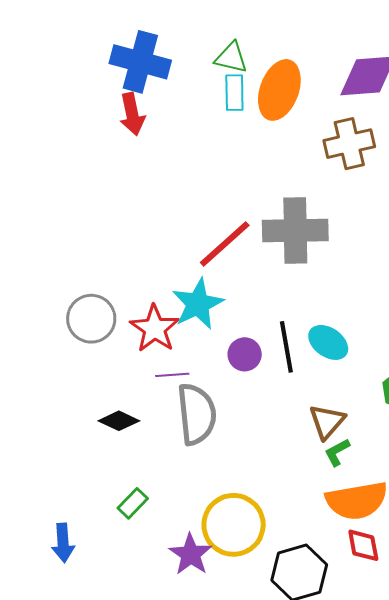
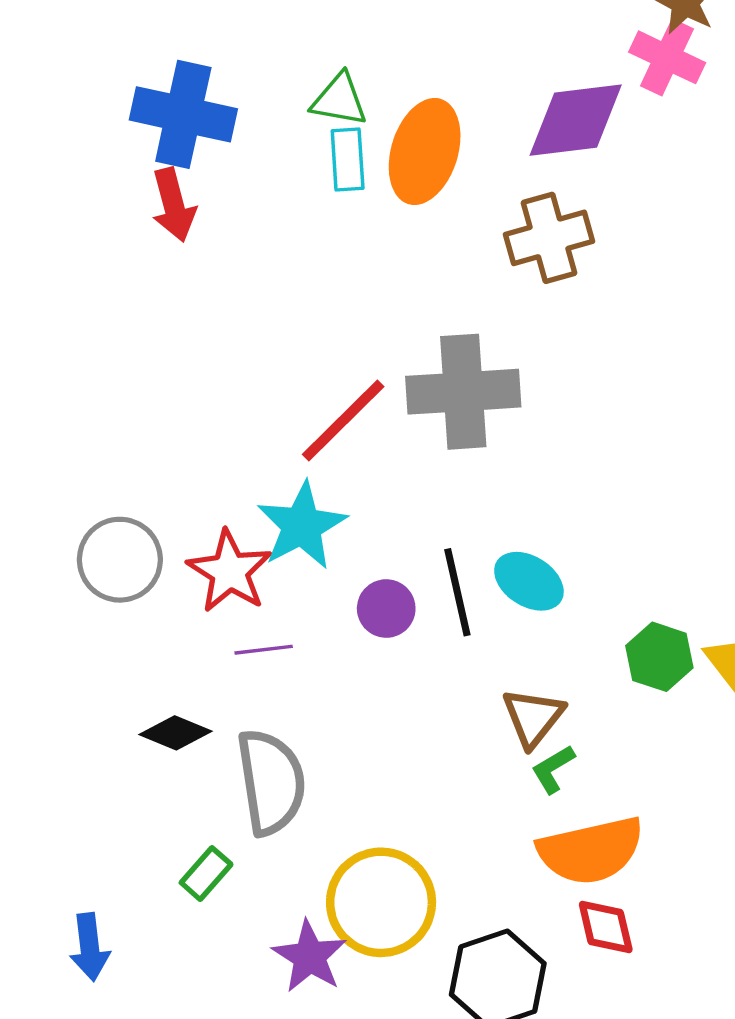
gray semicircle: (197, 414) -> (271, 782), moved

